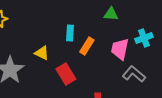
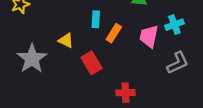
gray L-shape: (134, 74) -> (178, 63), moved, turned 115

